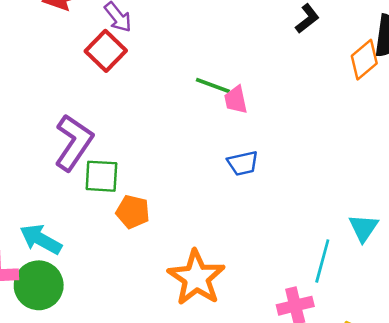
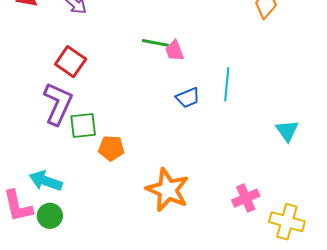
red square: (106, 51) -> (71, 62), moved
cyan line: (322, 261) -> (227, 84), moved
green circle: (39, 285) -> (50, 216), size x0.7

